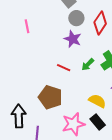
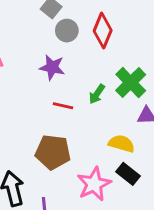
purple star: (73, 39) -> (52, 67), moved

